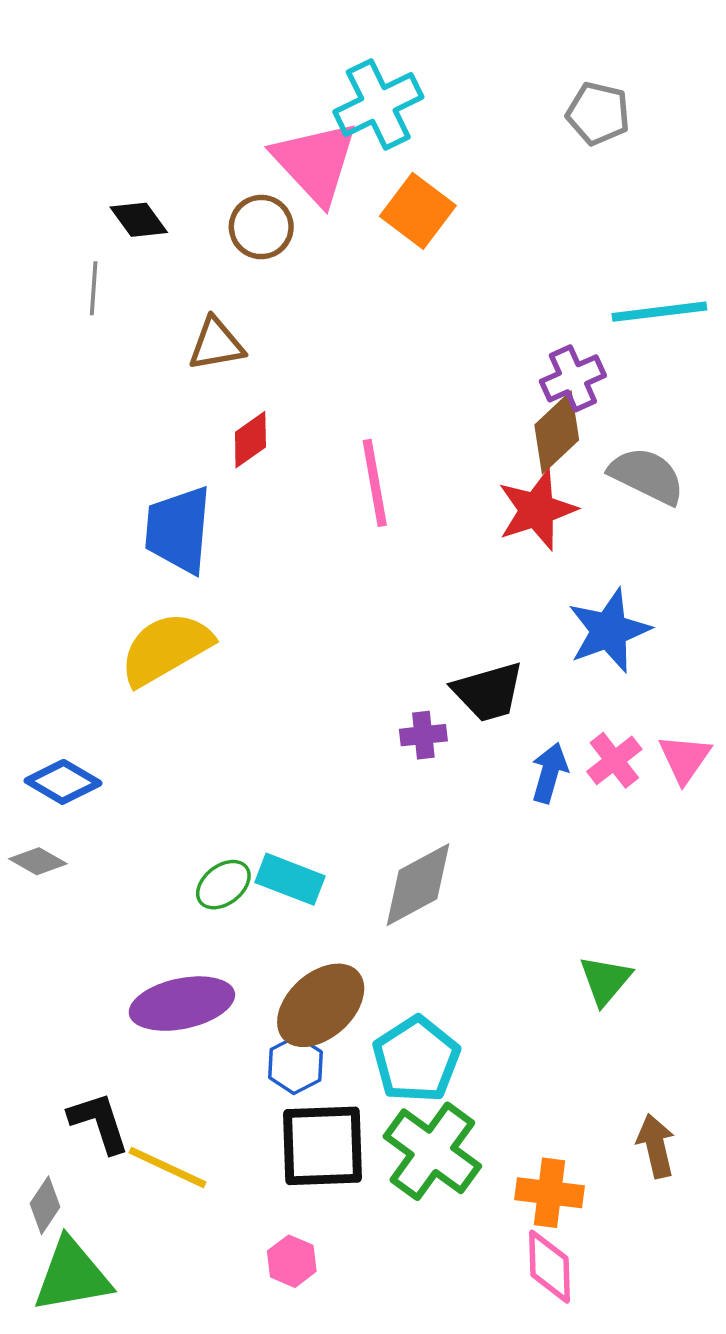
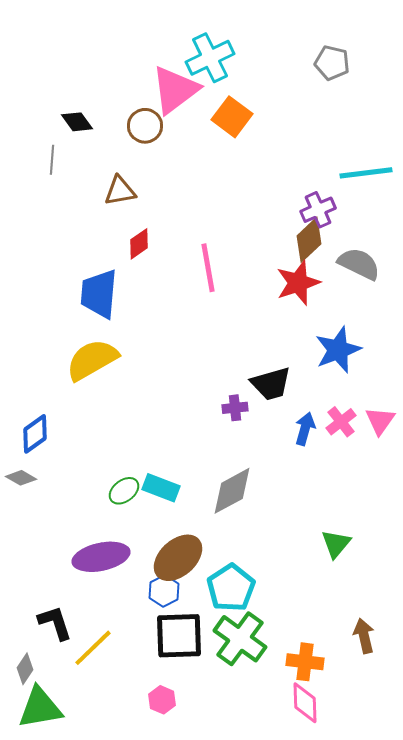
pink triangle: (315, 162) -> (175, 90), turned 36
blue diamond: (63, 782) -> (35, 434), turned -66
yellow line: (168, 1167) -> (93, 648), turned -69

